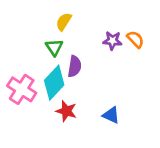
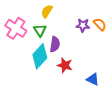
pink cross: (22, 89) -> (16, 28), moved
red star: (66, 111) -> (65, 65), moved
blue triangle: (111, 115) -> (93, 79), moved

